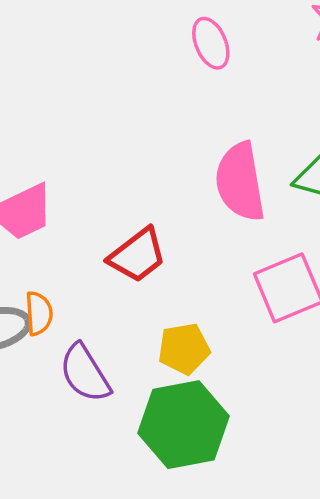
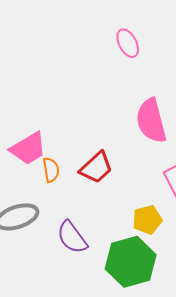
orange semicircle: (39, 313) -> (51, 170), moved
yellow pentagon: (184, 349) -> (147, 220), moved

